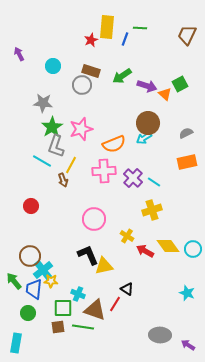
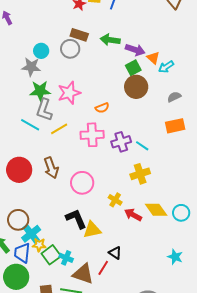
cyan circle: (53, 66) -> (41, 51), moved
green arrow: (122, 76) -> (110, 40), turned 42
green square: (180, 84) -> (133, 68), moved
green star: (52, 127) -> (40, 91), turned 30
cyan arrow: (144, 138) -> (166, 67), moved
orange semicircle: (114, 144) -> (102, 108), size x0.6
yellow line: (71, 165) -> (59, 129), turned 30
purple cross: (133, 178) -> (121, 142), turned 30
brown arrow: (63, 180) -> (51, 168), moved, size x1.5
red circle: (31, 206) -> (19, 170), size x1.6
green square: (63, 308) -> (51, 255), moved, turned -36
green circle: (28, 313) -> (16, 277), size x1.6

